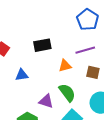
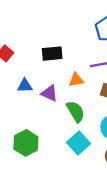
purple triangle: (46, 101) -> (49, 93), moved

